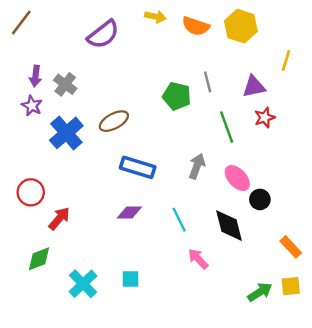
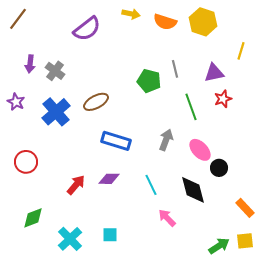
purple star: (32, 106) -> (16, 102), moved
red arrow: (59, 218) -> (76, 185), moved

